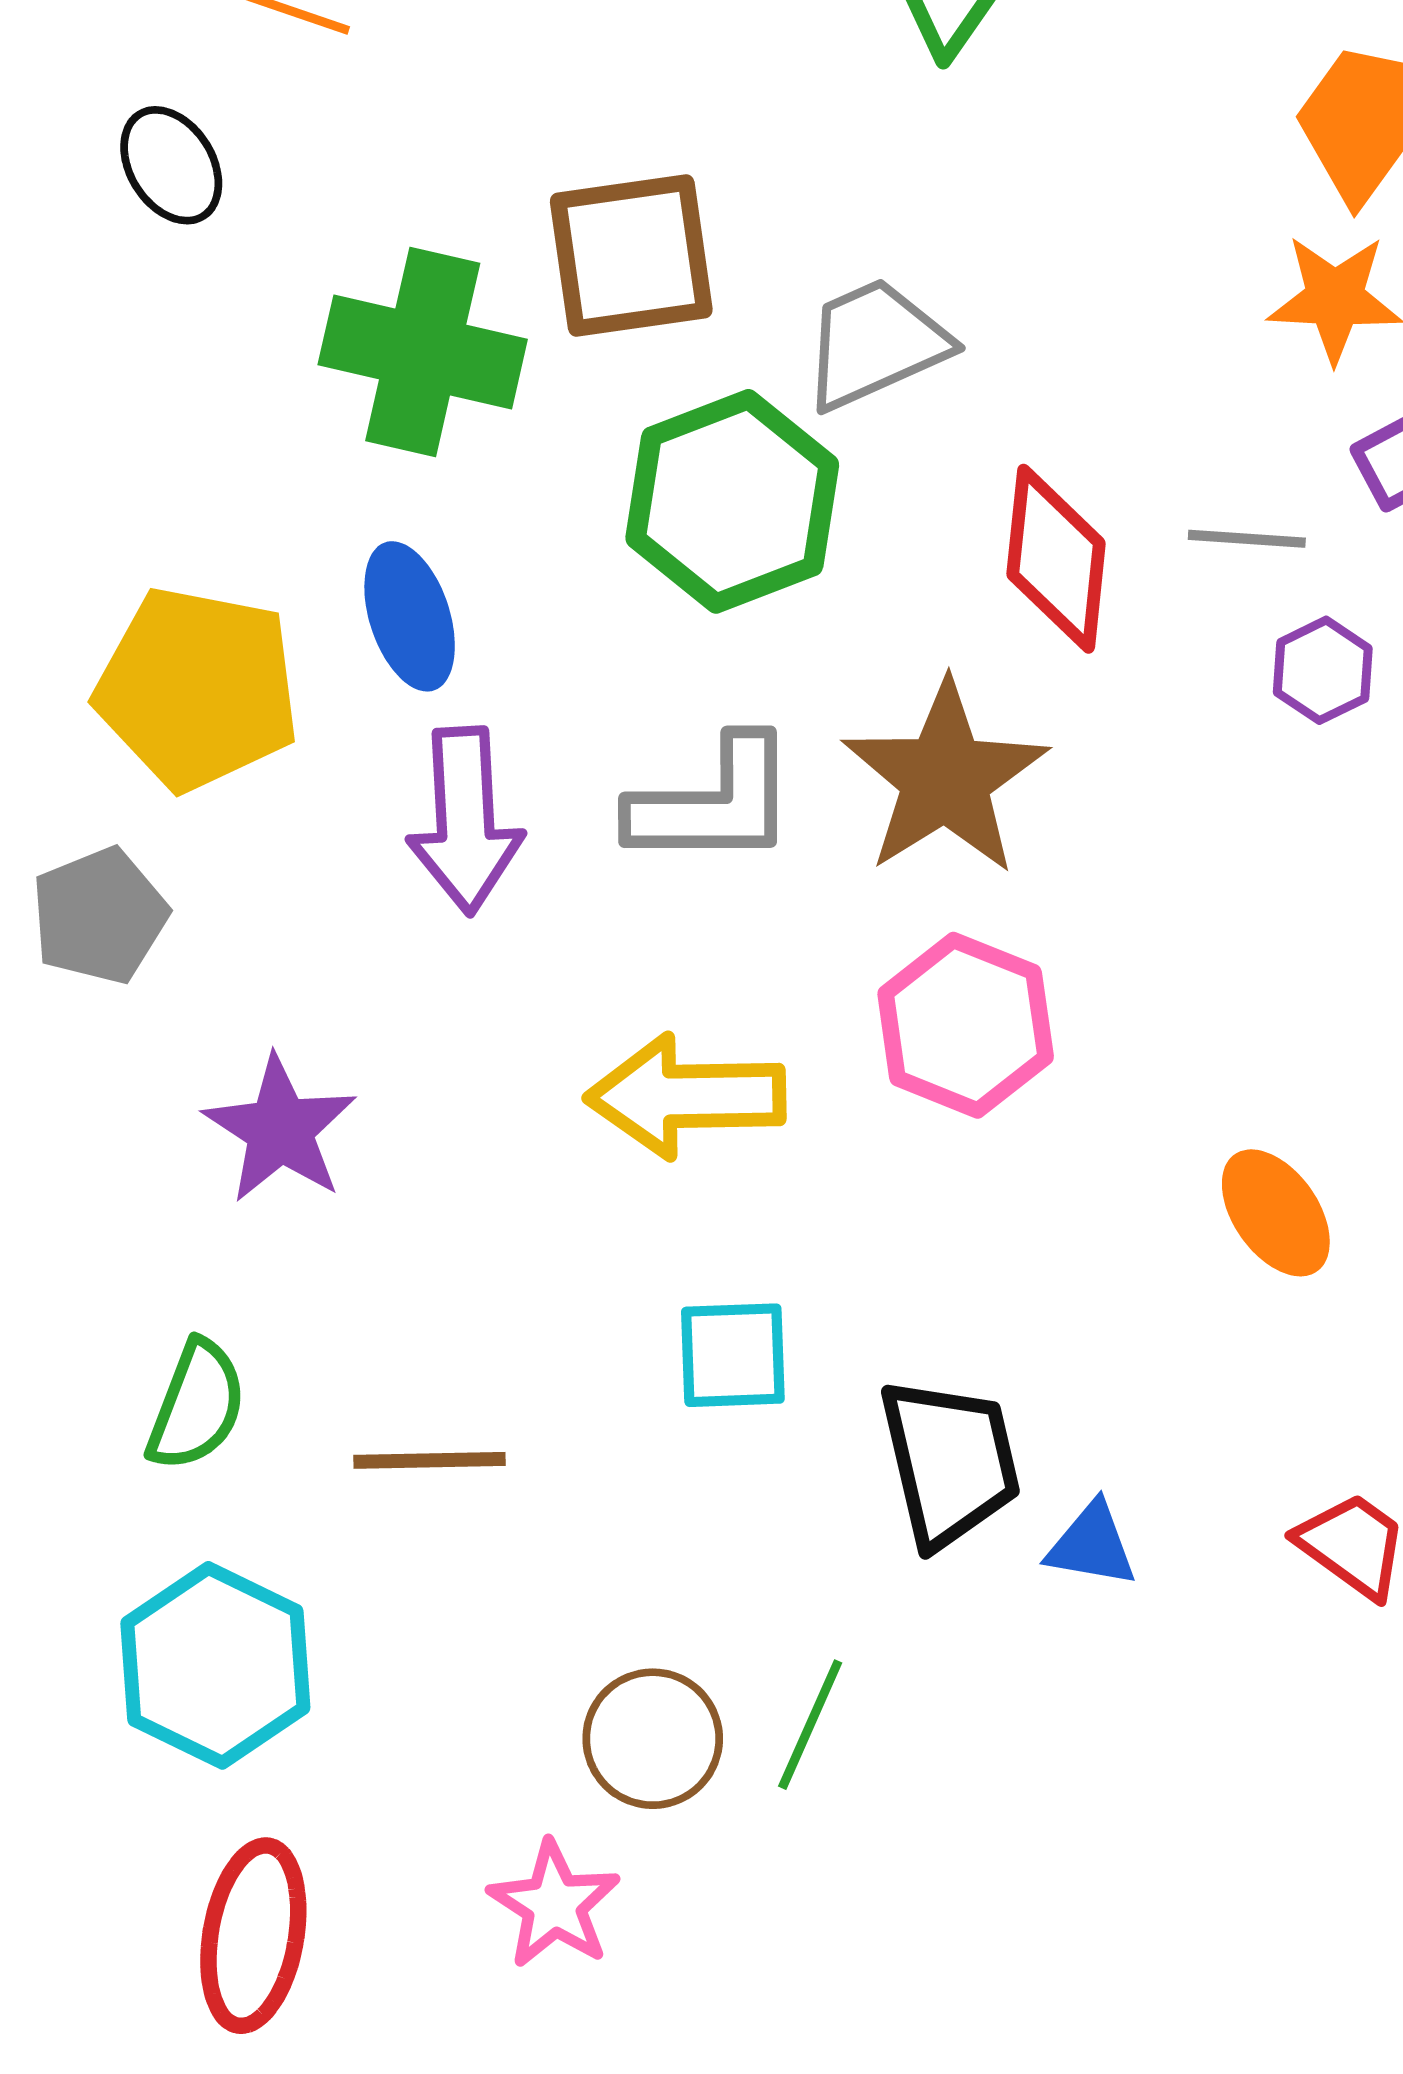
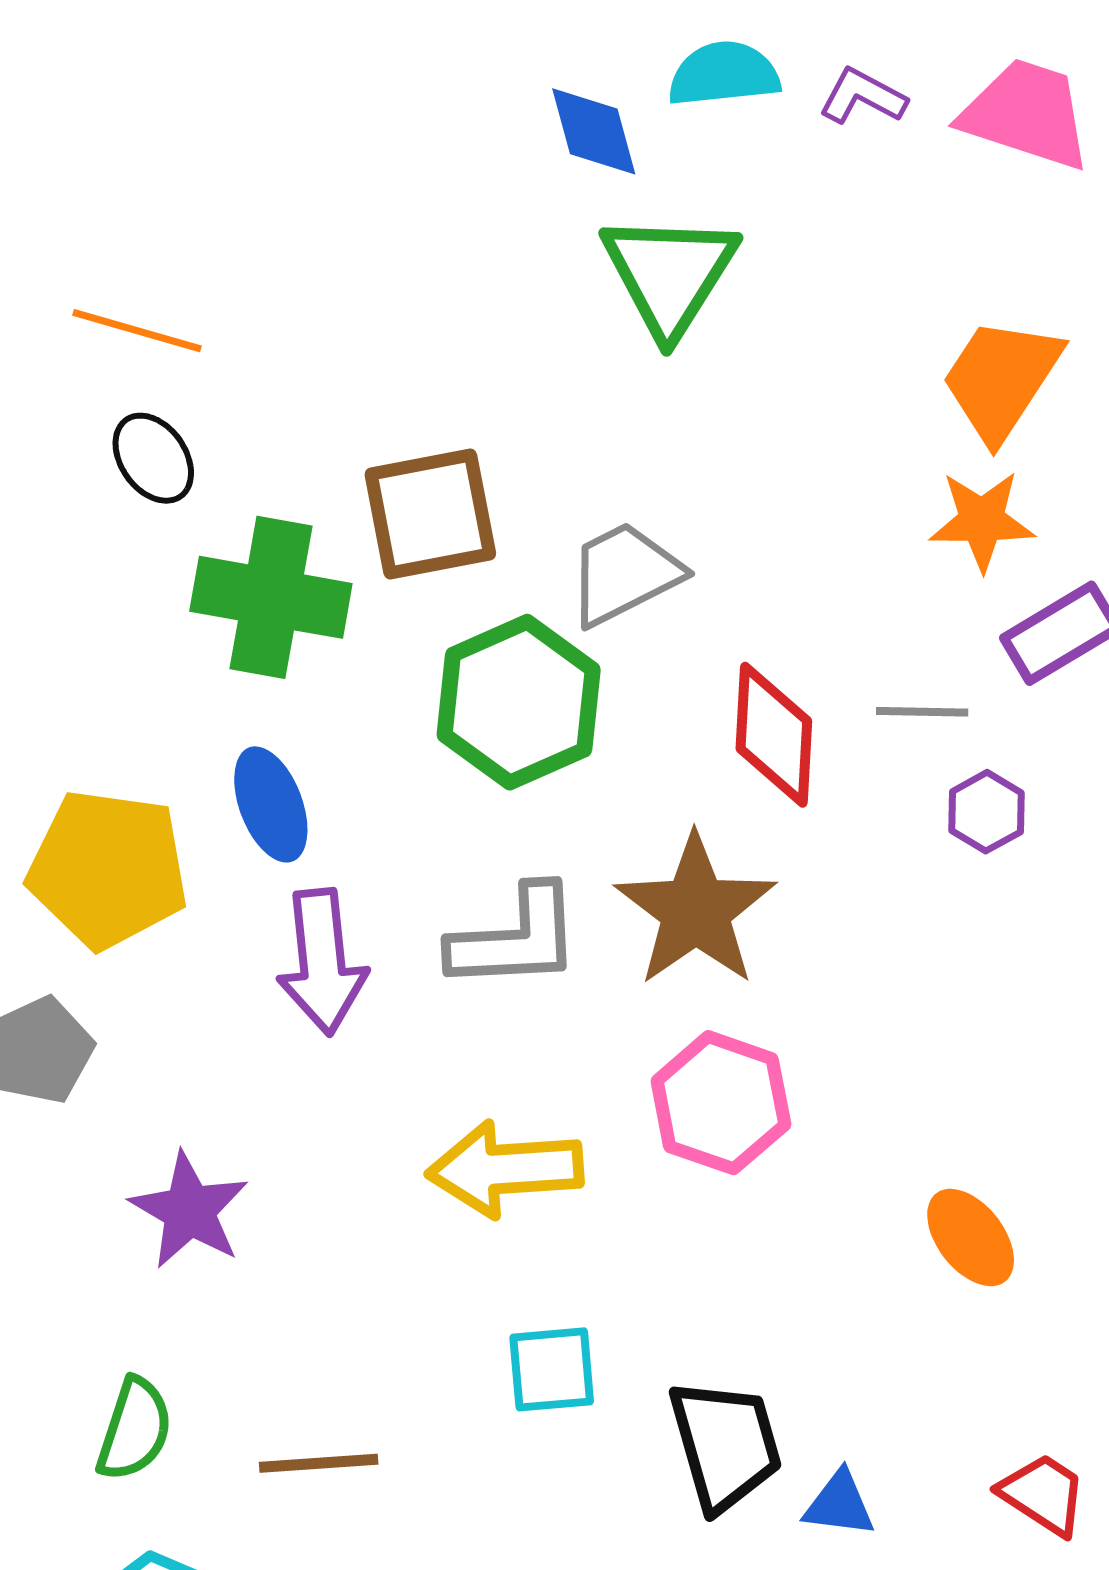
black ellipse: (171, 165) -> (153, 458), moved

